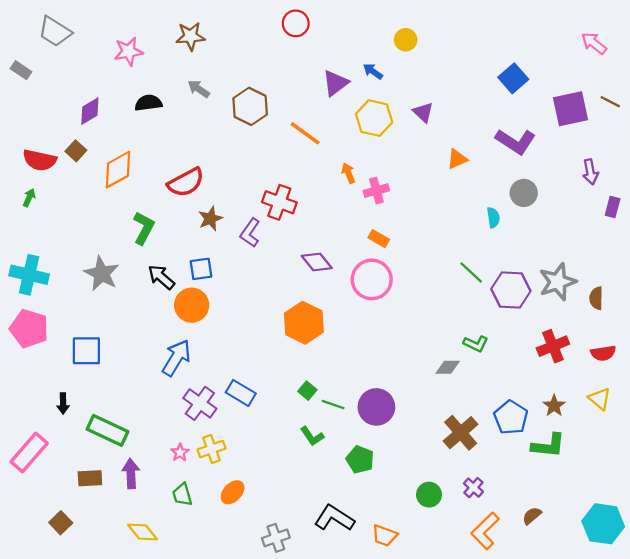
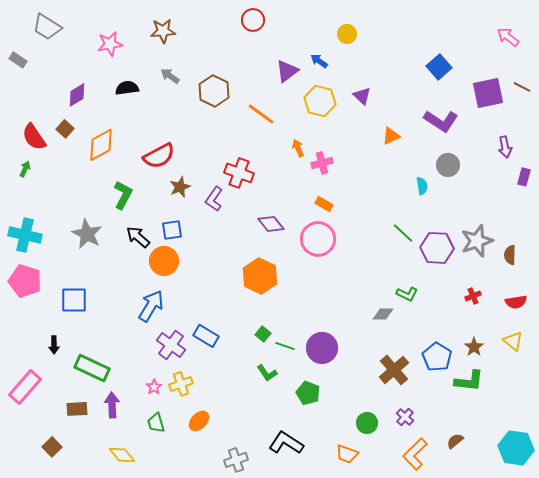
red semicircle: (40, 160) -> (34, 137), turned 44
red cross: (553, 346) -> (473, 296), size x0.6
orange trapezoid: (385, 536) -> (347, 454), moved

